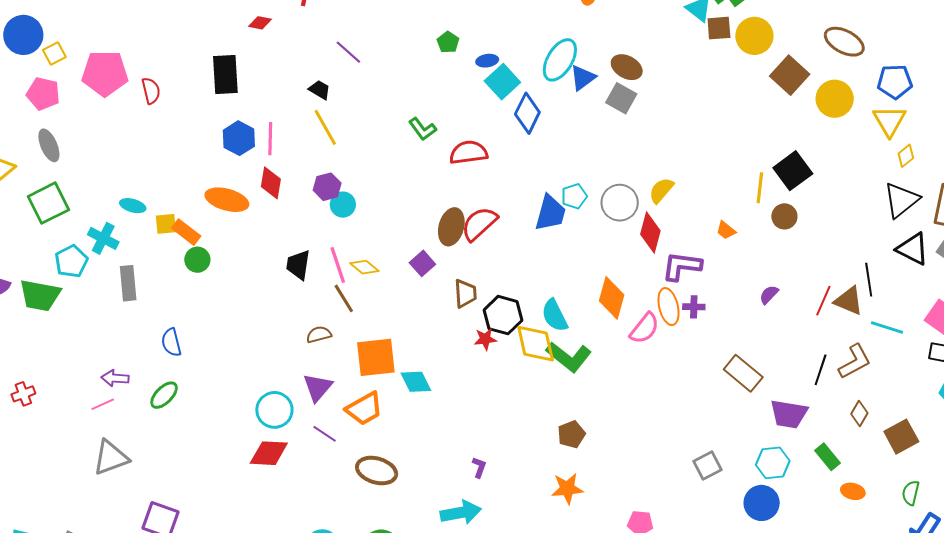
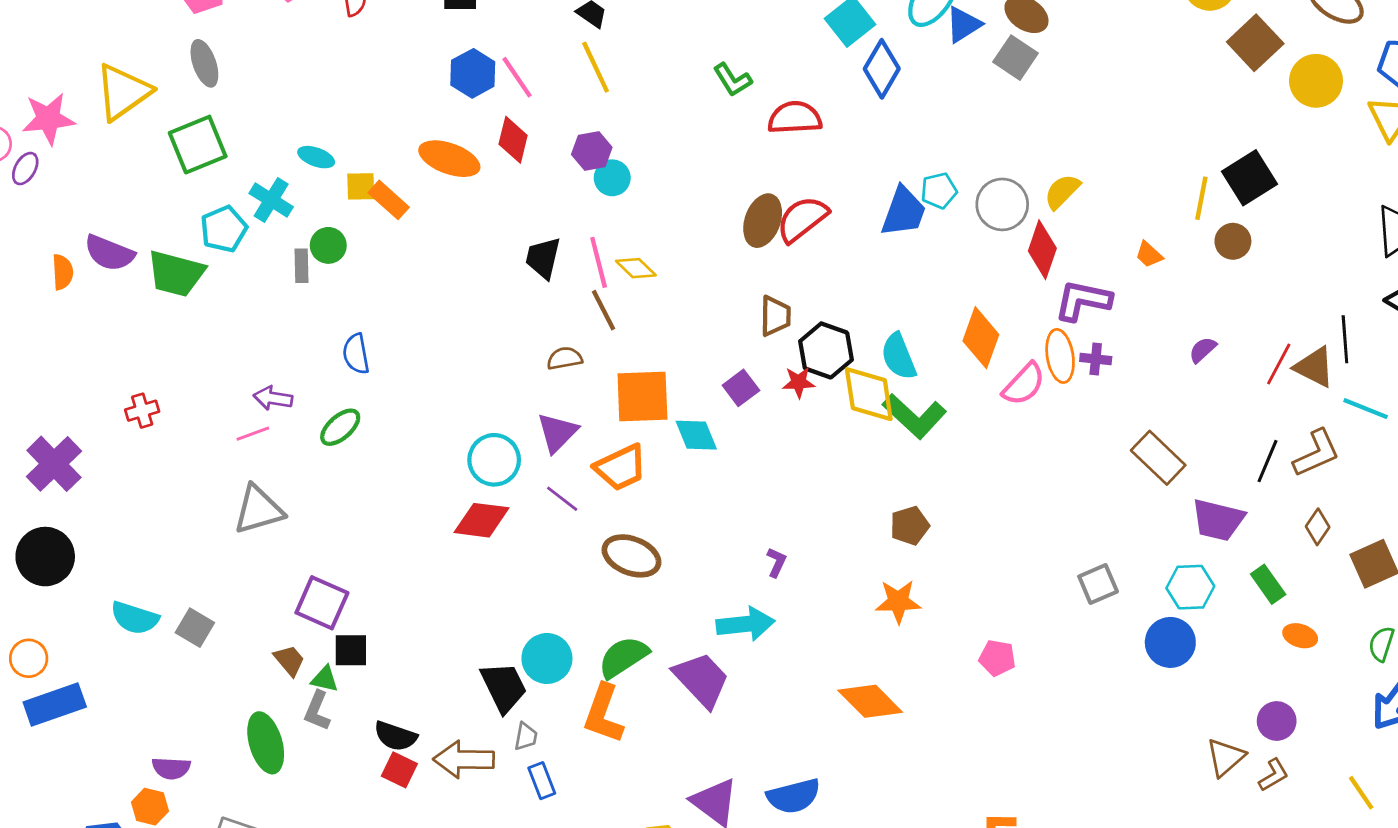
pink line: (270, 139) -> (517, 77), turned -40
green circle: (197, 260) -> (328, 245), moved
purple square: (422, 263) -> (741, 388), moved
gray rectangle: (128, 283) -> (301, 266), size x0.7

